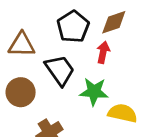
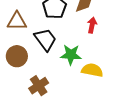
red arrow: (103, 52) -> (92, 25), moved

